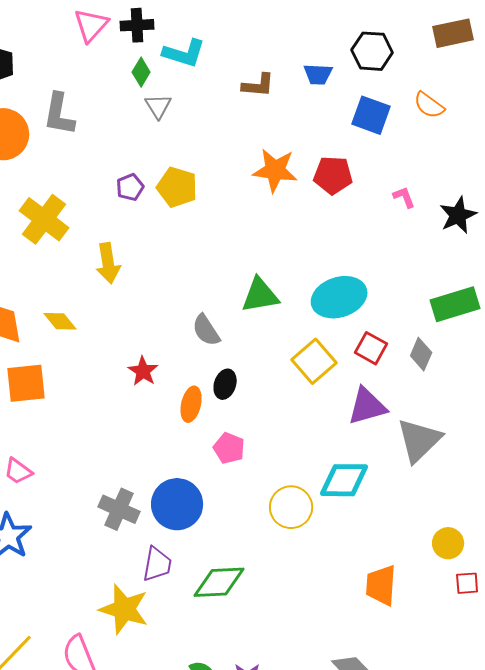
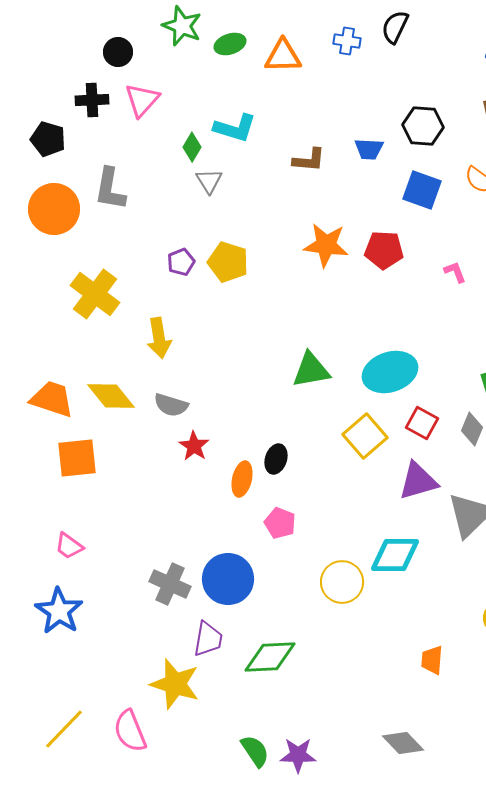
black cross: (137, 25) -> (92, 100), moved
yellow diamond: (60, 321) -> (111, 396), size x1.4
gray semicircle: (206, 330) -> (171, 405), moved, turned -40
orange trapezoid: (381, 585) -> (432, 660), size x0.7

